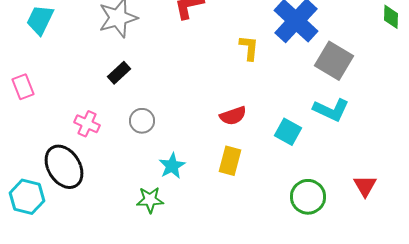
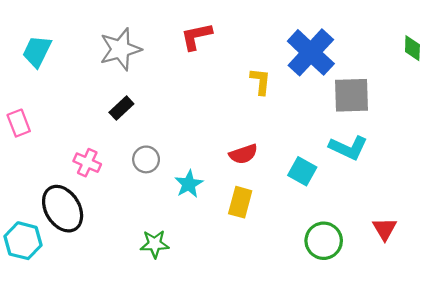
gray square: (334, 61) -> (351, 95), turned -33
cyan star: (172, 166) -> (189, 184), moved

